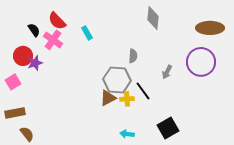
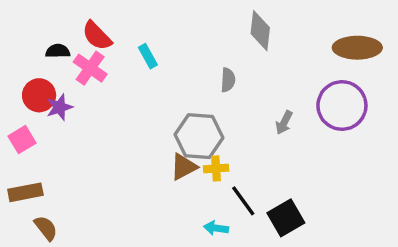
black semicircle: (34, 30) -> (58, 51), turned -56
gray semicircle: (133, 56) -> (228, 80), moved
black line: (143, 91) -> (243, 201), moved

